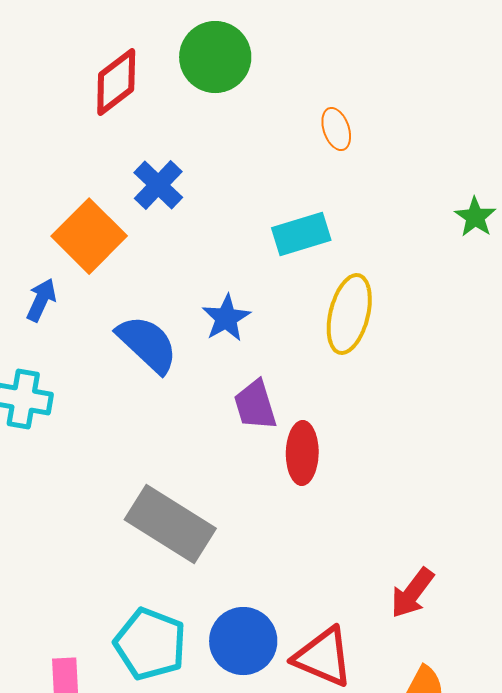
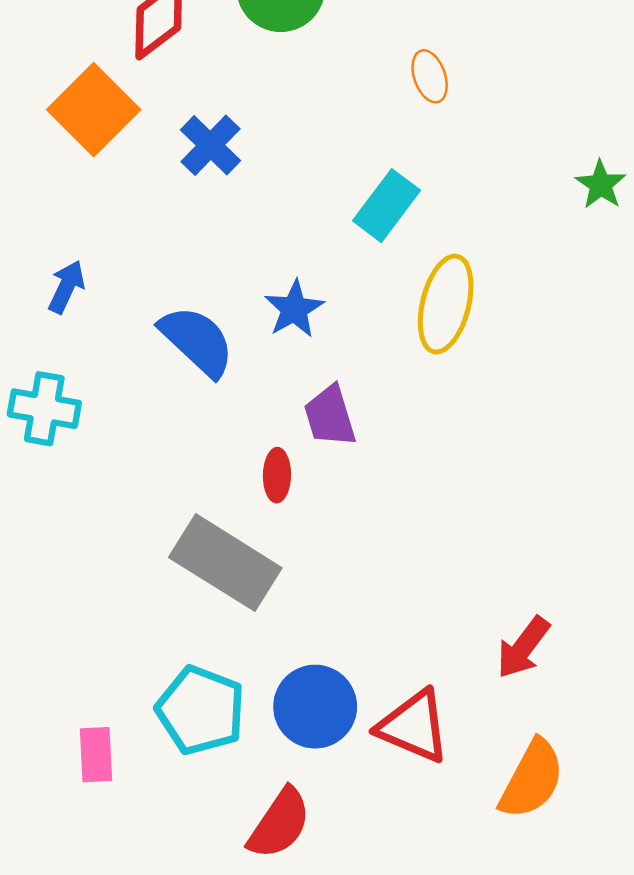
cyan rectangle: (301, 234) -> (387, 206), turned -36
orange square: (89, 236) -> (94, 110), moved
red ellipse: (302, 453) -> (277, 475), moved, size x0.7

